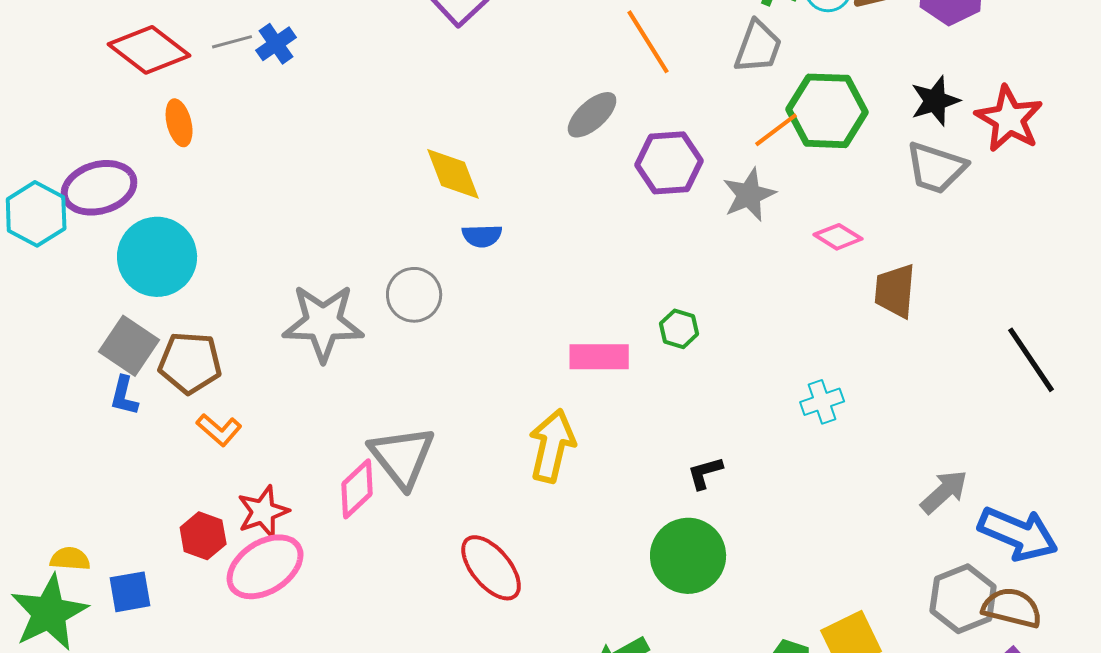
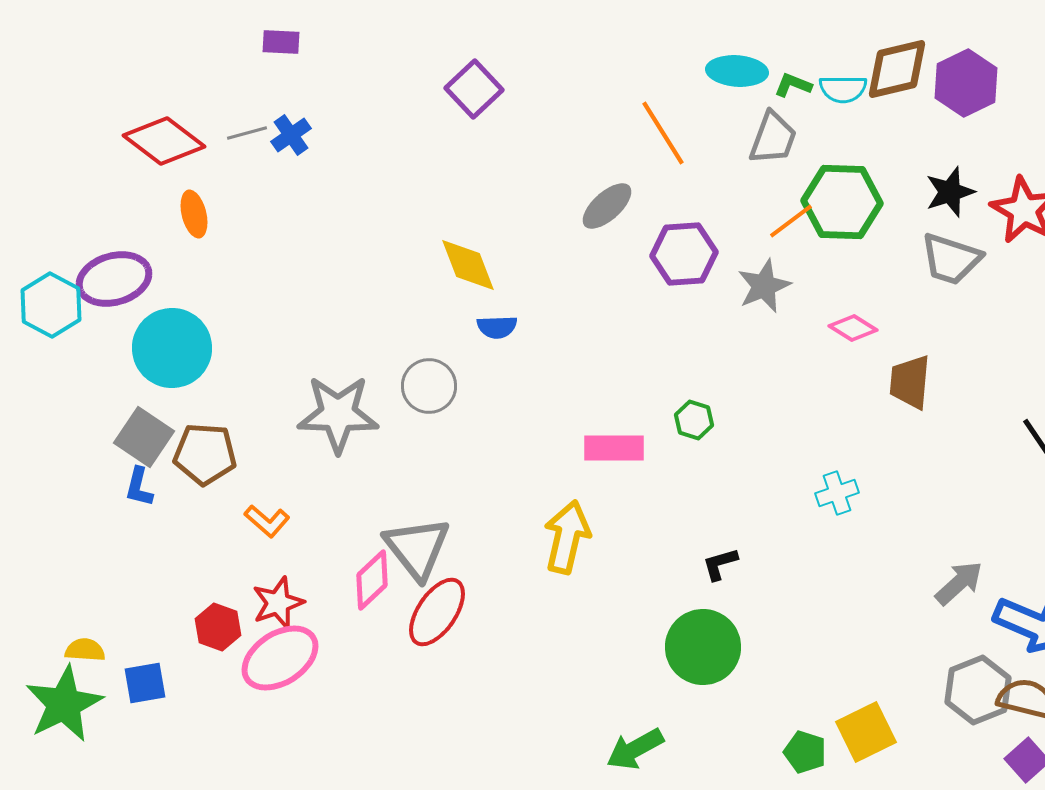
orange L-shape: (219, 430) -> (267, 521), moved
red ellipse: (491, 568) -> (437, 612), moved, turned 74

